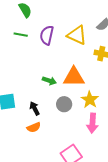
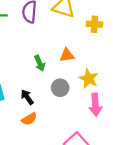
orange triangle: (74, 77) -> (67, 55), size x0.6
green arrow: (49, 81) -> (40, 63), turned 56

